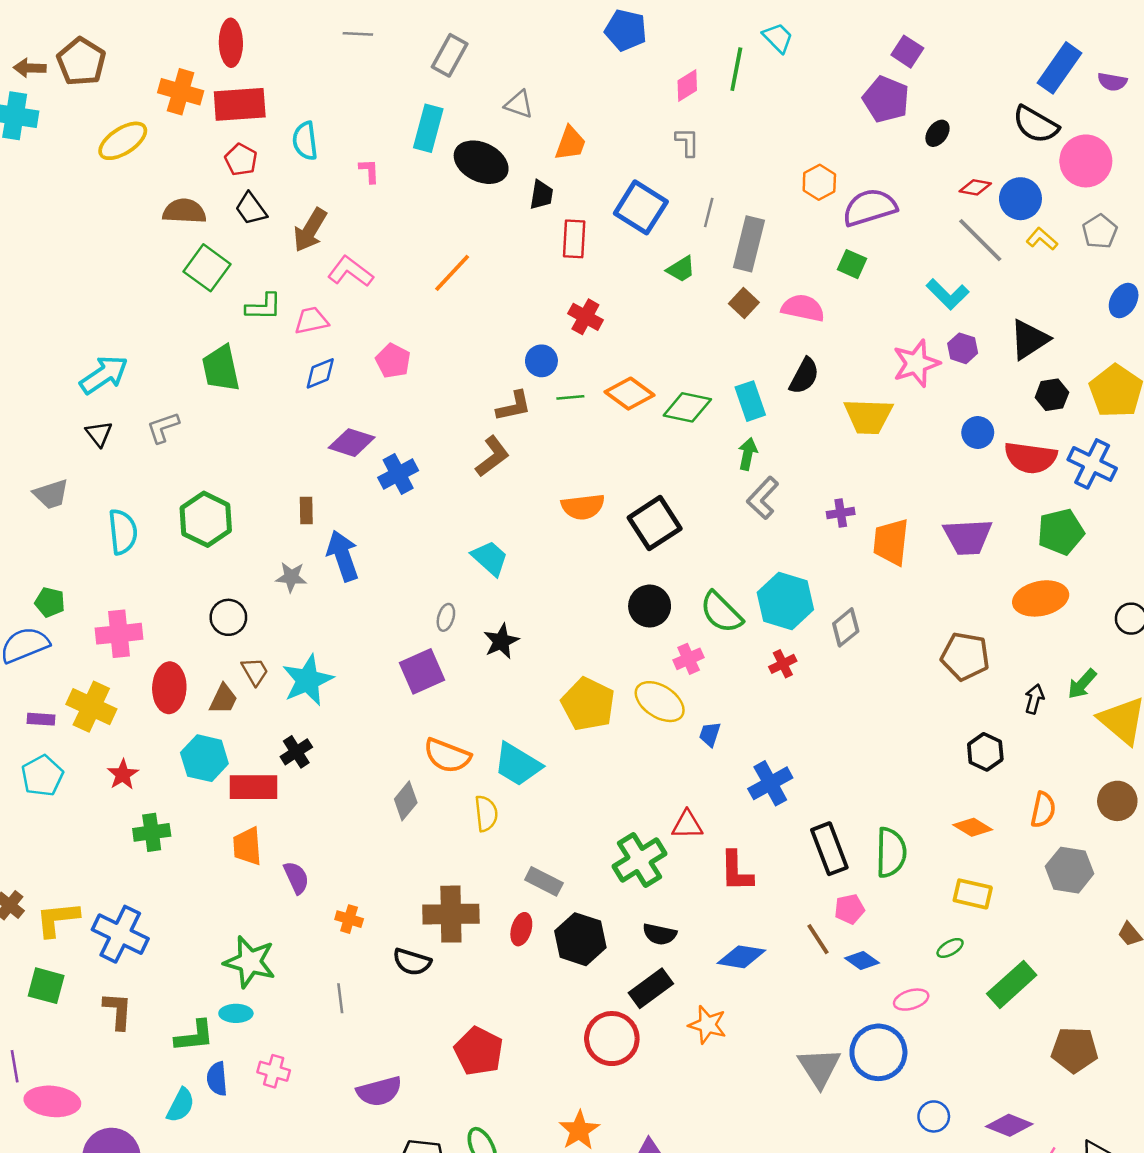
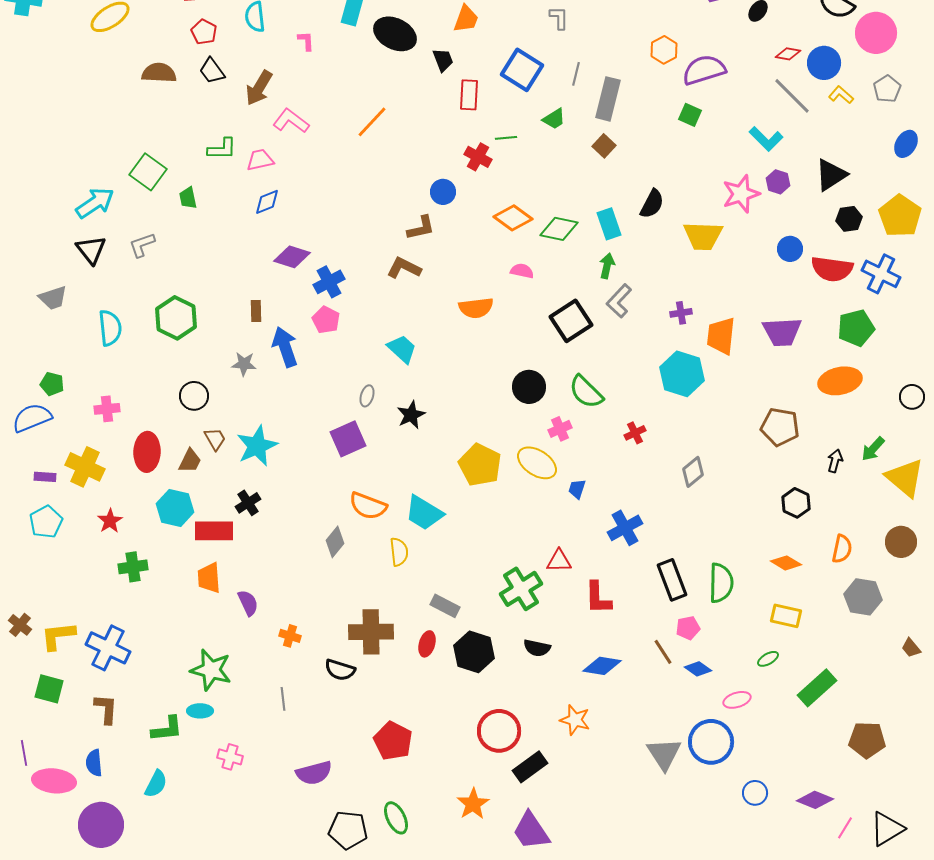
black trapezoid: (541, 195) -> (443, 60), turned -30
green square: (207, 268) -> (148, 172), moved
pink semicircle: (803, 308) -> (522, 271), moved, size x0.7
pink pentagon: (393, 361) -> (326, 320), moved
green trapezoid: (221, 368) -> (188, 198), size x0.6
green line: (570, 397) -> (506, 138), moved
black triangle: (99, 434) -> (91, 250), size x1.4
brown L-shape: (492, 456) -> (404, 268), turned -116
black square: (655, 523) -> (571, 321), moved
cyan hexagon: (785, 601) -> (682, 374), moved
gray diamond: (846, 627) -> (693, 472), moved
pink cross: (119, 634) -> (107, 409), size x0.7
black rectangle: (651, 988) -> (530, 767), moved
blue semicircle: (217, 1079) -> (94, 763), moved

